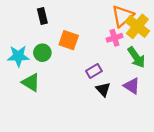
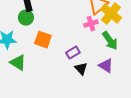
orange square: (69, 40) -> (43, 40), moved
green circle: (42, 53) -> (26, 18), moved

